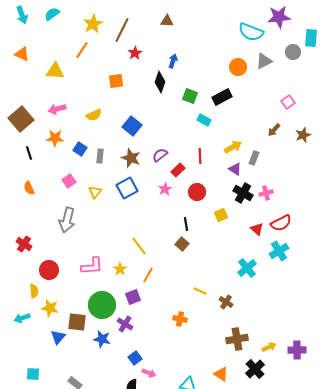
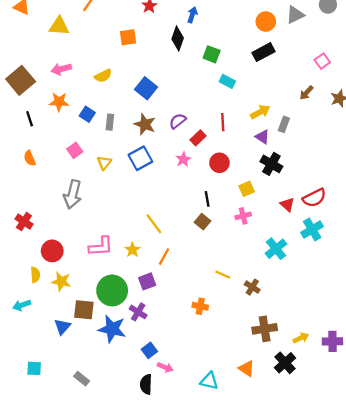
black rectangle: (222, 97) -> (264, 52), moved
pink cross: (266, 193) -> (243, 216), moved
yellow star: (50, 308) -> (61, 281), moved
blue star: (102, 339) -> (112, 329), size x1.4

